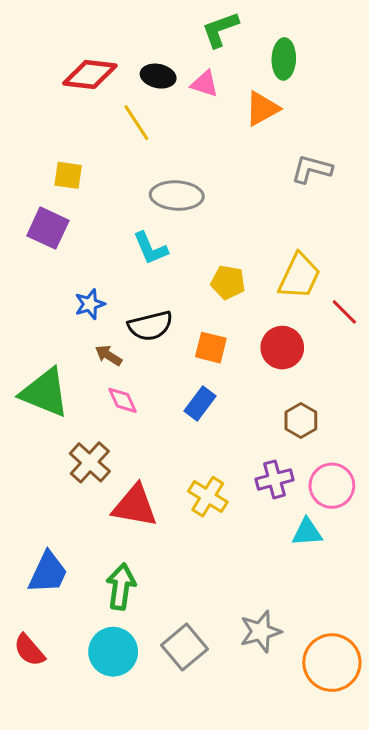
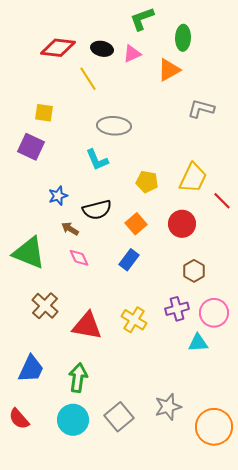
pink triangle: (205, 84) -> (132, 54), turned -42
orange square: (211, 348) -> (136, 224), turned 35
brown cross: (90, 462) -> (45, 306), moved

